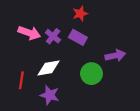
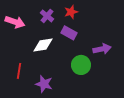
pink arrow: (29, 33) -> (15, 22), moved
purple cross: (53, 36) -> (47, 16), moved
white diamond: (48, 68) -> (43, 45), moved

